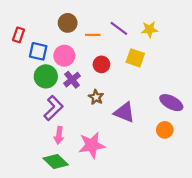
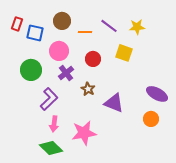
red rectangle: (19, 35) -> (17, 24), moved
blue square: (38, 51) -> (35, 33), moved
green circle: (46, 76) -> (31, 70), moved

